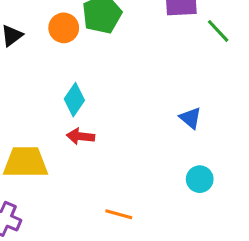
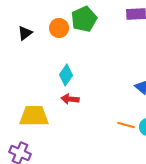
orange line: (119, 214) -> (126, 125), moved

